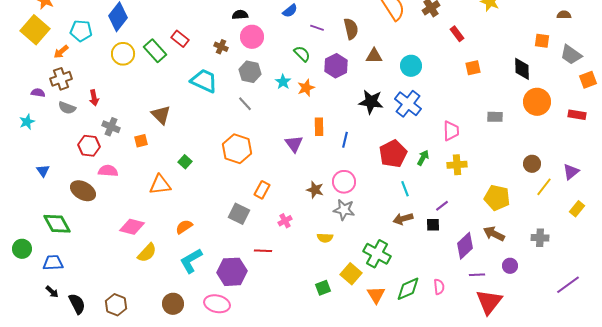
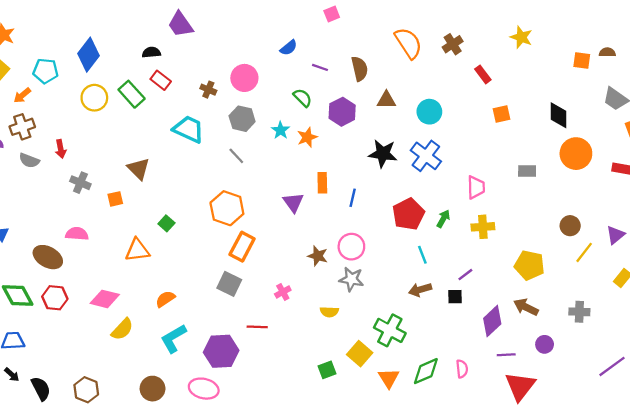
black semicircle: (240, 15) -> (151, 52), moved
orange square: (542, 41) -> (582, 60), moved
red hexagon: (89, 146) -> (55, 298), moved
orange rectangle: (262, 190) -> (242, 247), moved, size x1.4

